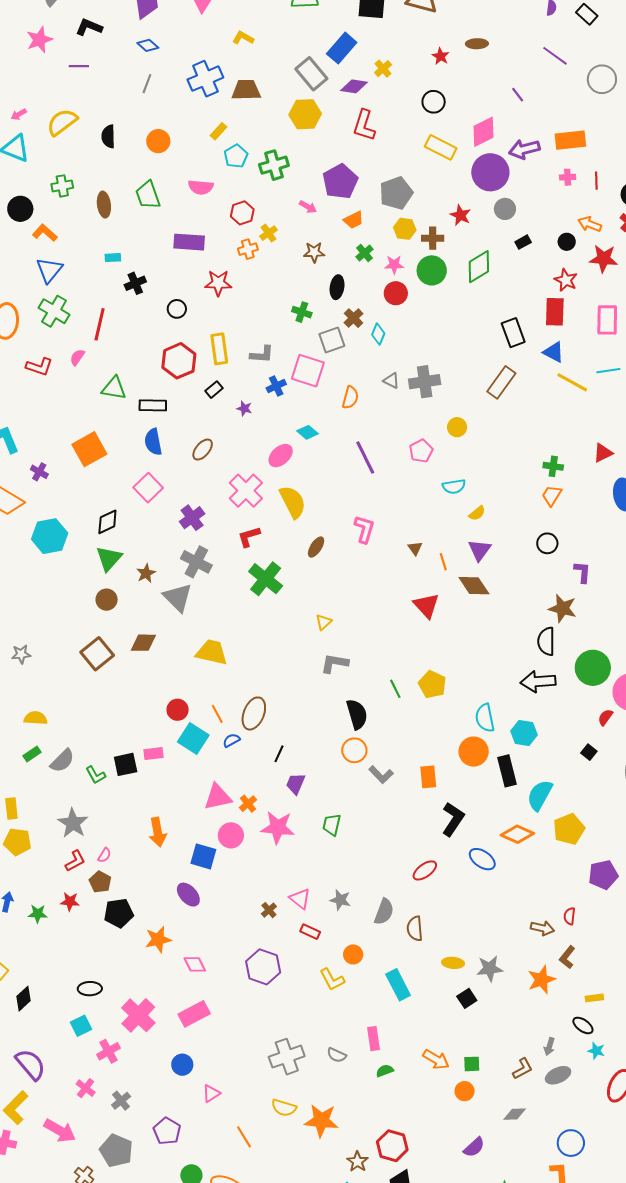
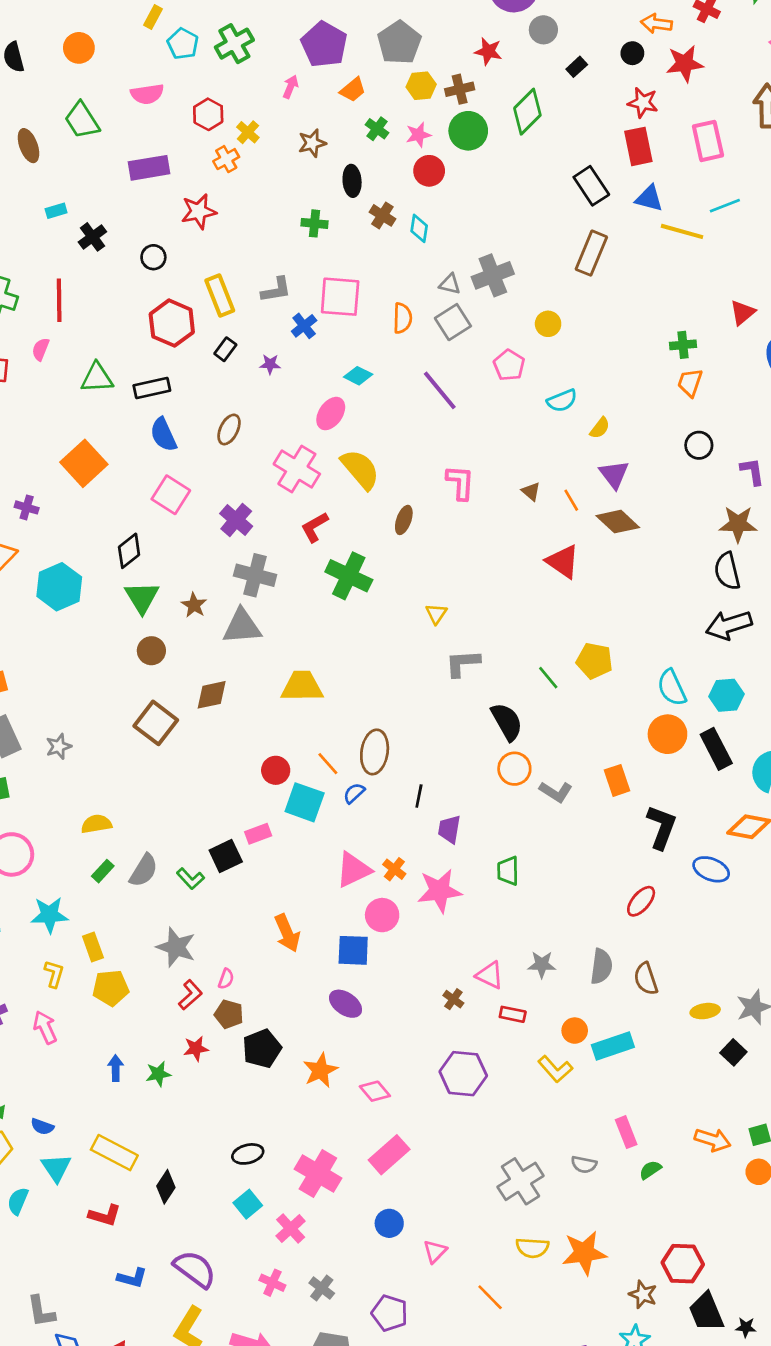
pink arrow: (308, 207) -> (290, 87), turned -84
gray square: (332, 340) -> (453, 322), moved
gray triangle: (178, 597) -> (242, 626), turned -36
cyan rectangle: (398, 985) -> (613, 1046), moved, turned -68

